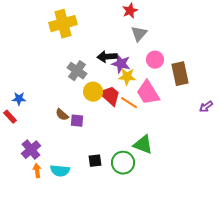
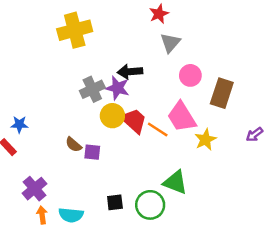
purple star: (121, 64) -> (117, 88), moved
gray cross: (77, 71) -> (92, 89), turned 30
brown rectangle: (180, 74) -> (222, 93), turned 30
yellow star: (127, 77) -> (205, 140), moved, turned -30

